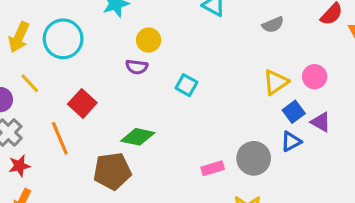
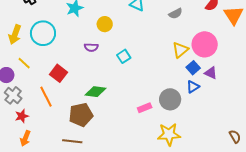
yellow circle: (149, 40) -> (105, 24), moved
pink circle: (315, 77) -> (205, 44), size x1.6
cyan square: (186, 85) -> (124, 56), turned 32

